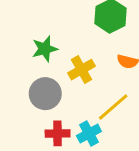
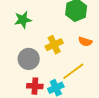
green star: (45, 49) -> (23, 20), moved

